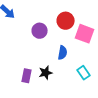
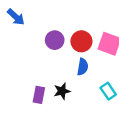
red circle: (66, 21) -> (81, 41), moved

